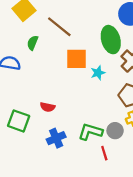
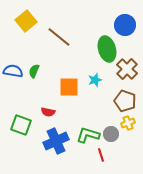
green semicircle: (33, 43) -> (34, 71), moved
orange square: (76, 59) -> (69, 87), moved
blue cross: (56, 138) -> (56, 141), size x1.4

